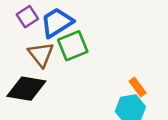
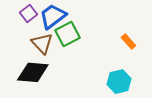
orange rectangle: (138, 87) -> (128, 42), moved

